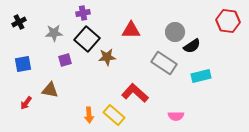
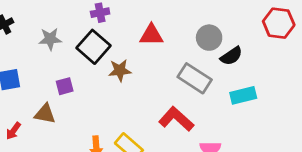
purple cross: (83, 13) -> (100, 13), moved
purple square: (65, 60) -> (65, 86), moved
red L-shape: (135, 93) -> (176, 119), moved

